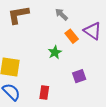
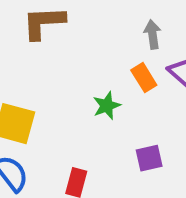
gray arrow: (61, 14) -> (152, 34), moved, turned 32

